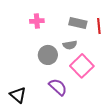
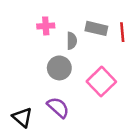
gray semicircle: (70, 45) -> (72, 41), moved, turned -80
purple semicircle: (58, 87) -> (58, 108), moved

